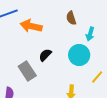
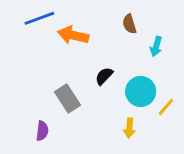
black semicircle: (45, 55) -> (104, 76), moved
cyan circle: (79, 55) -> (141, 91), moved

